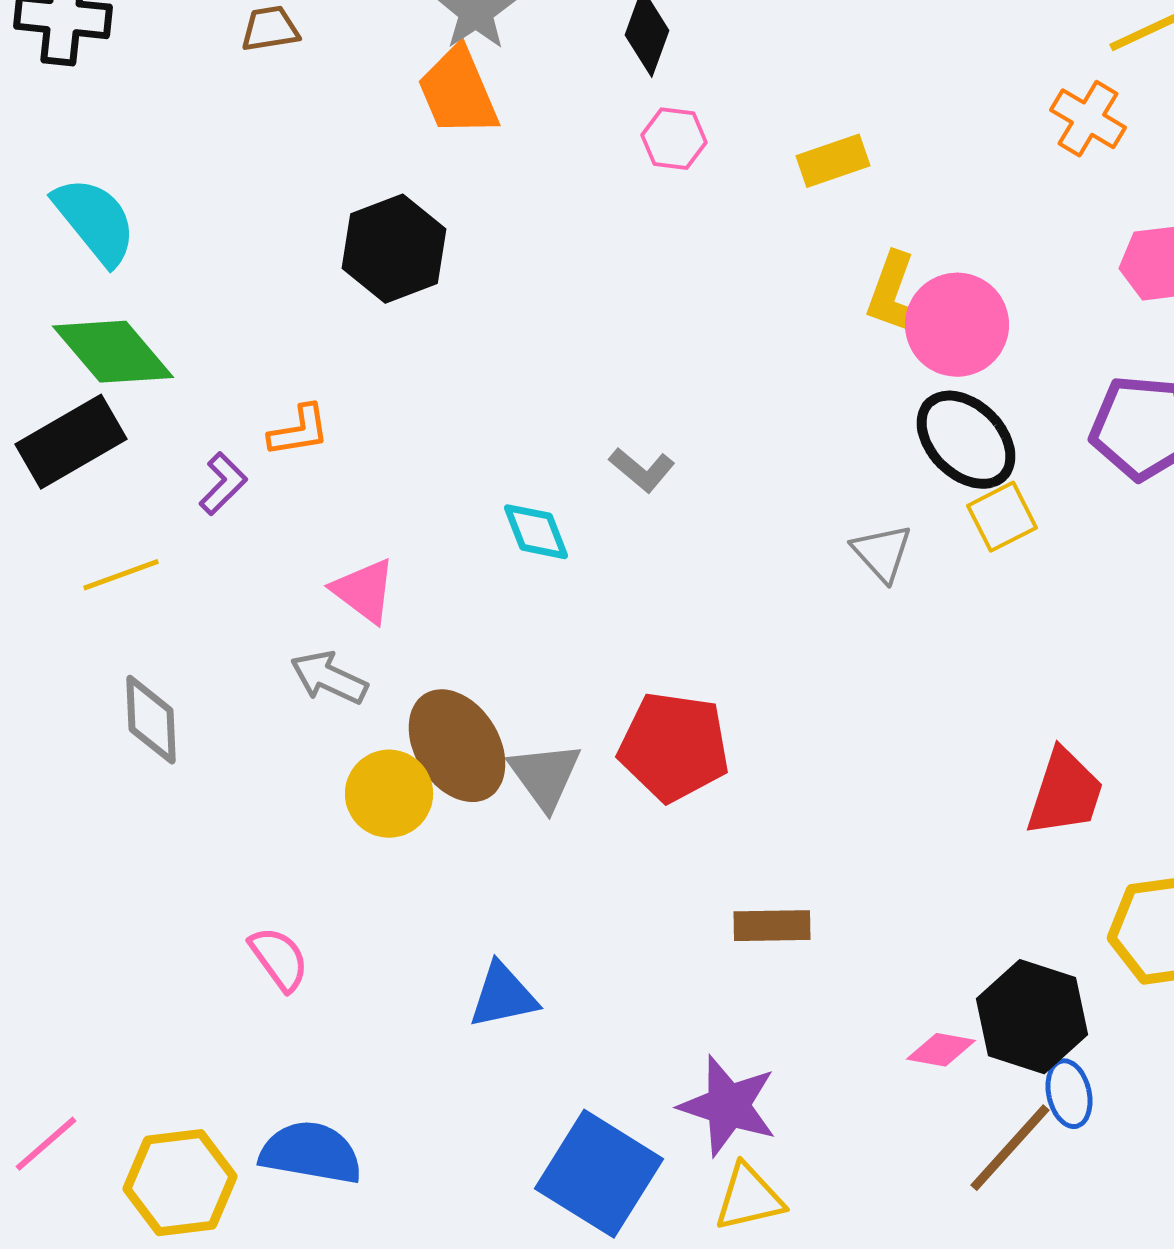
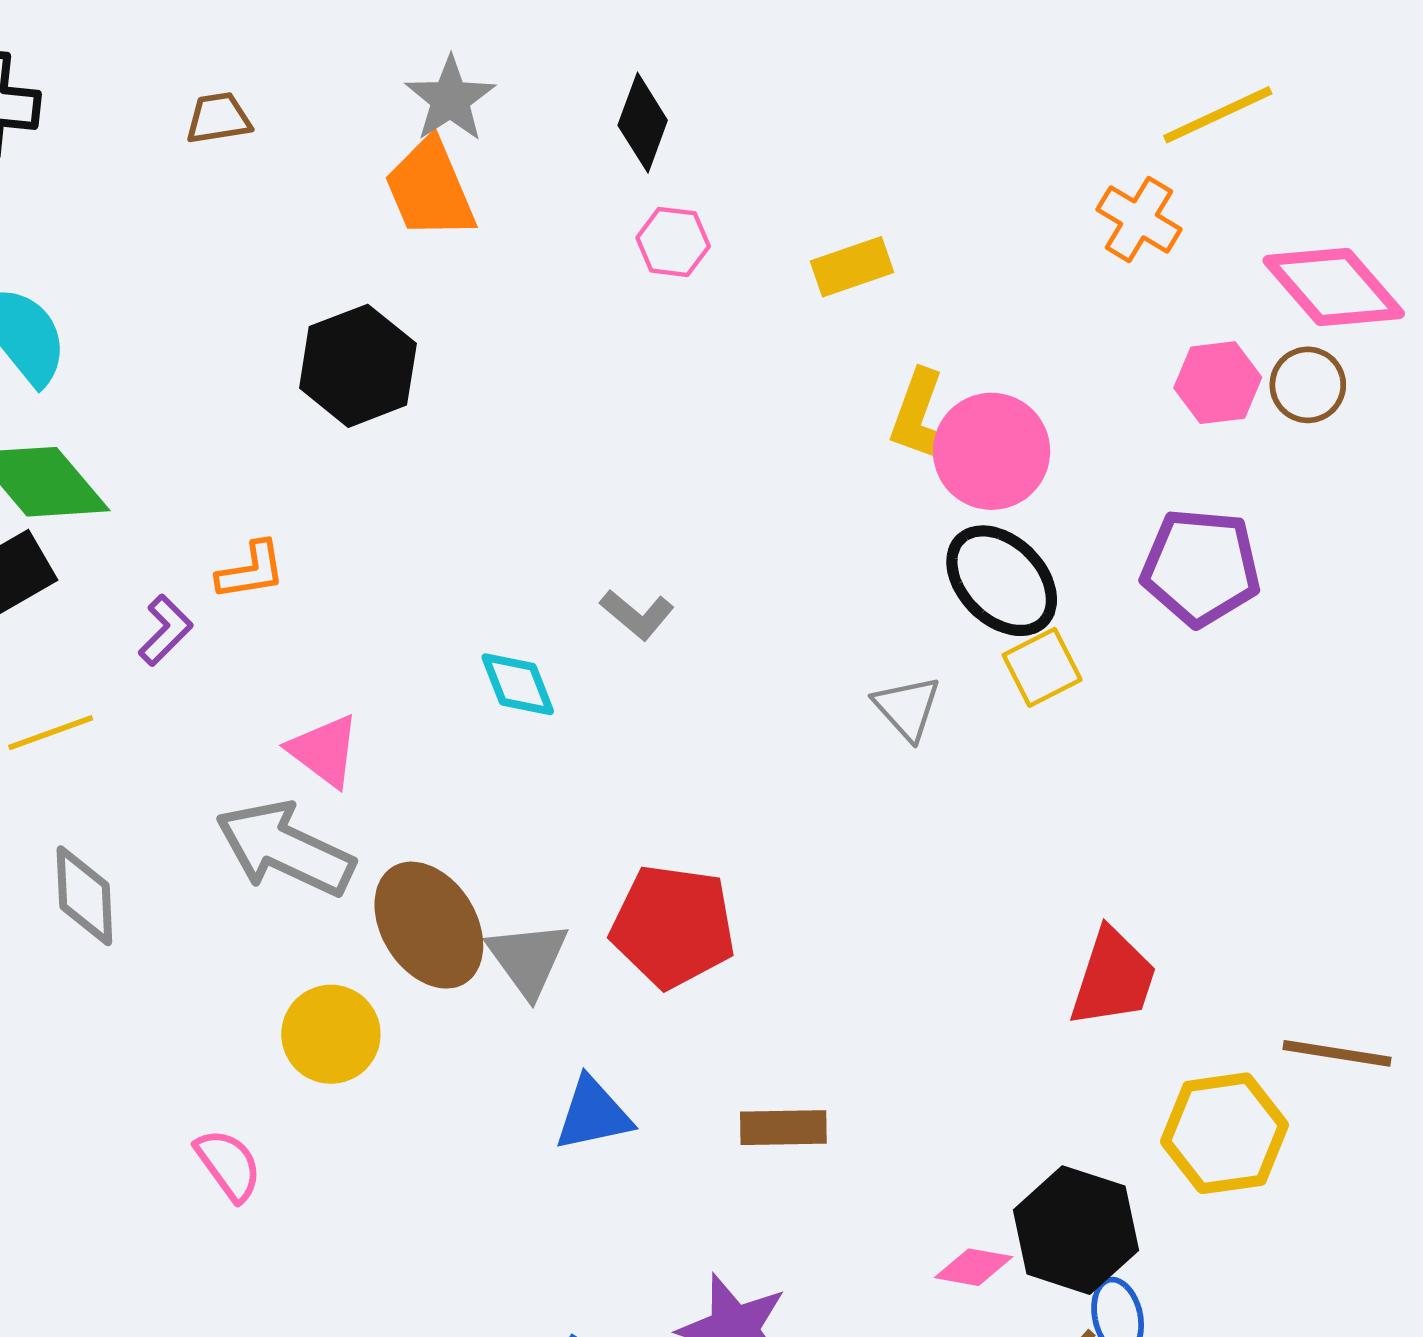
gray arrow: (329, 678) -> (285, 849), size x1.6
yellow circle: (389, 794) -> (331, 1034), moved
blue triangle: (503, 996) -> (593, 1114), moved

